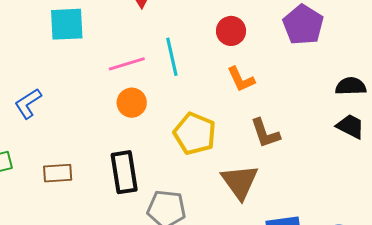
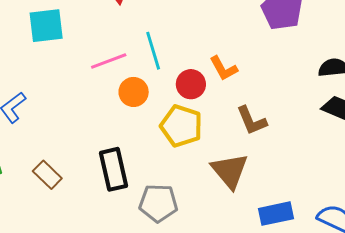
red circle: (231, 31) -> (191, 84), moved
orange circle: (132, 103) -> (134, 92), moved
brown rectangle: (58, 173) -> (47, 175), turned 52

